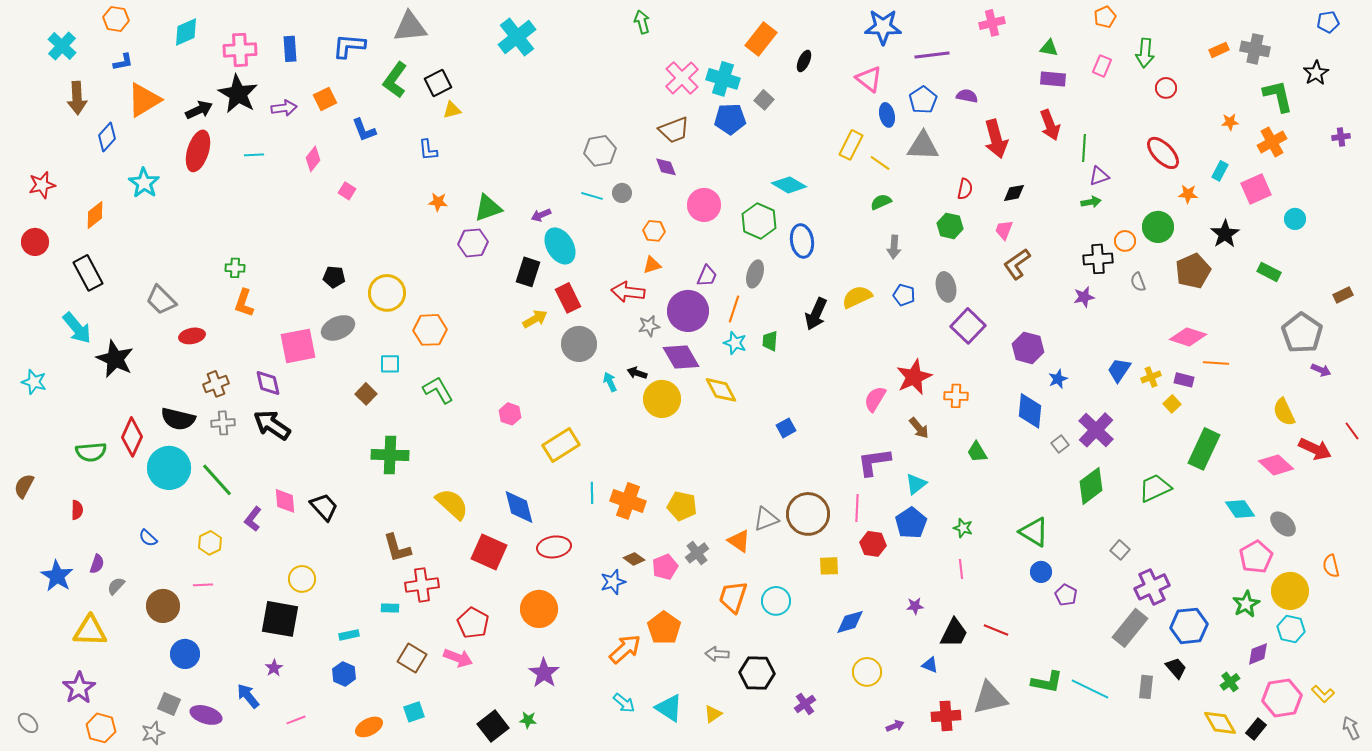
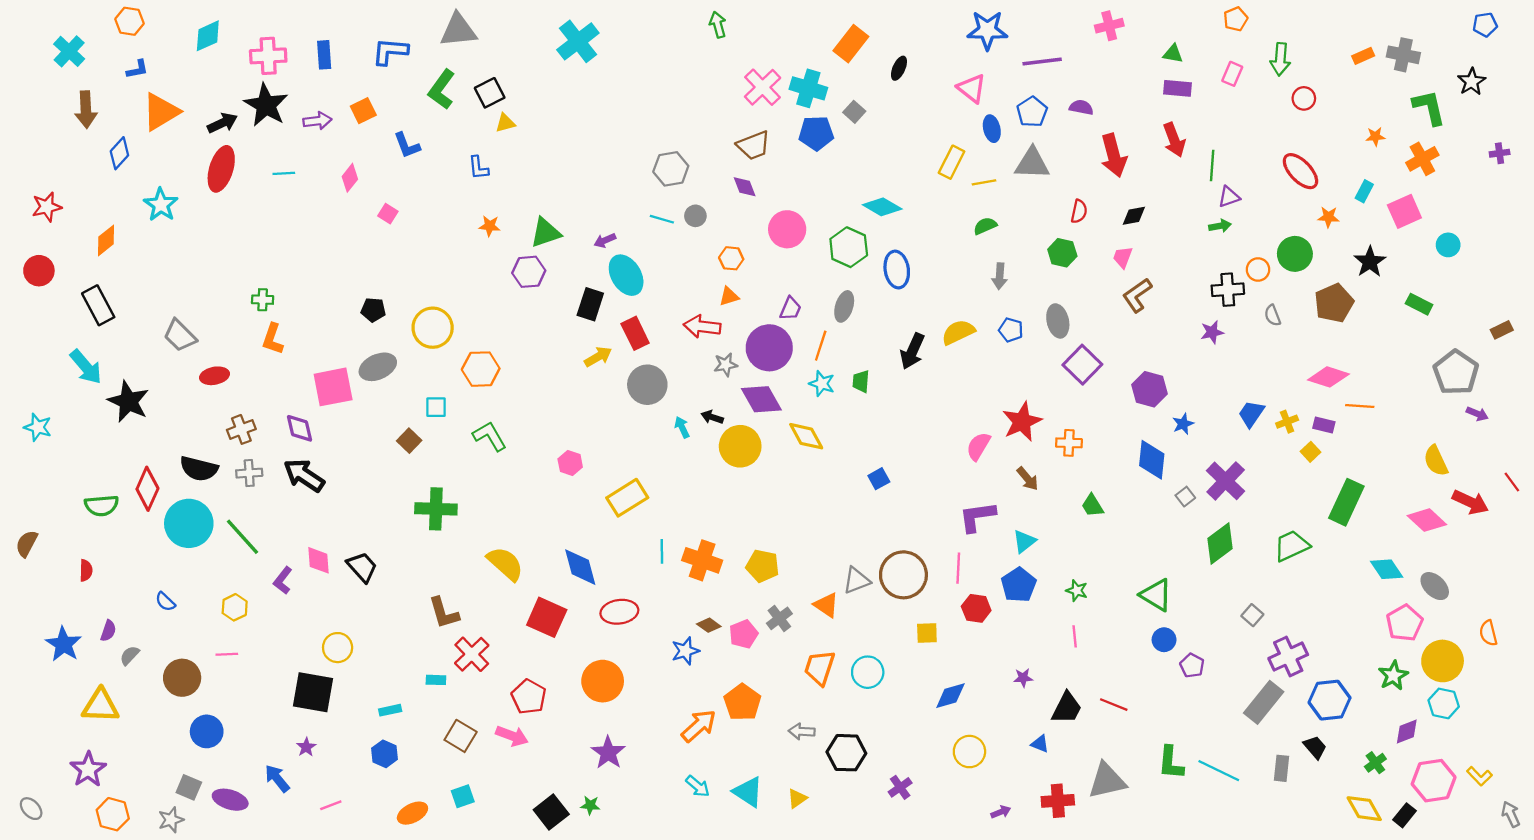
yellow line: (880, 163) -> (984, 182), turned -45
red cross: (422, 585) -> (472, 654), turned -36
green L-shape: (1047, 682) -> (1171, 763), turned 84

